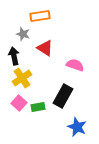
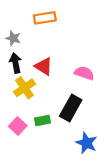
gray star: (23, 34) -> (13, 38), moved
red triangle: (45, 48) -> (44, 66), moved
pink square: (19, 103) -> (18, 126), moved

